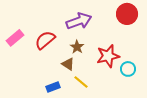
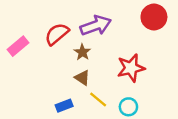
red semicircle: (45, 40) -> (57, 34), moved
brown star: (77, 47) -> (82, 52), moved
cyan circle: (128, 69) -> (128, 107), moved

